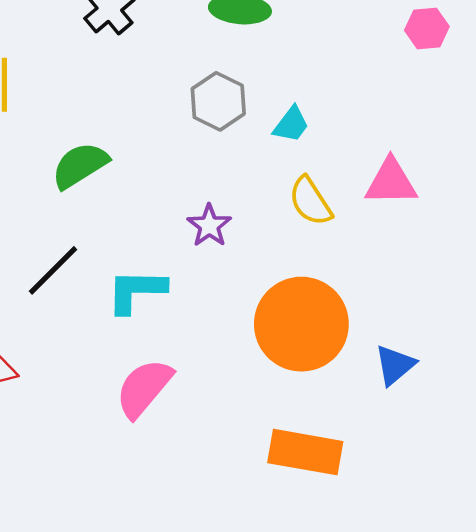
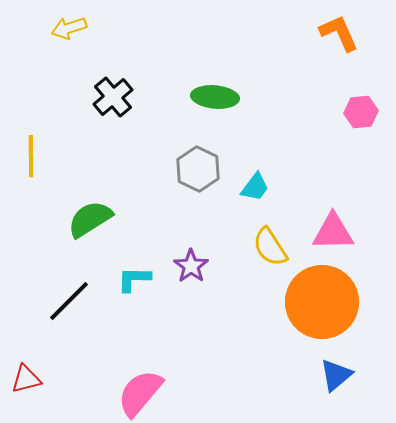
cyan L-shape: (136, 291) -> (134, 279), moved, size x0.7
orange circle: (301, 324) -> (322, 302), moved

